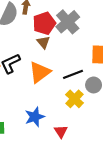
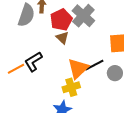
orange triangle: (40, 72) -> (78, 69), moved
yellow cross: (74, 99) -> (71, 87), moved, turned 36

